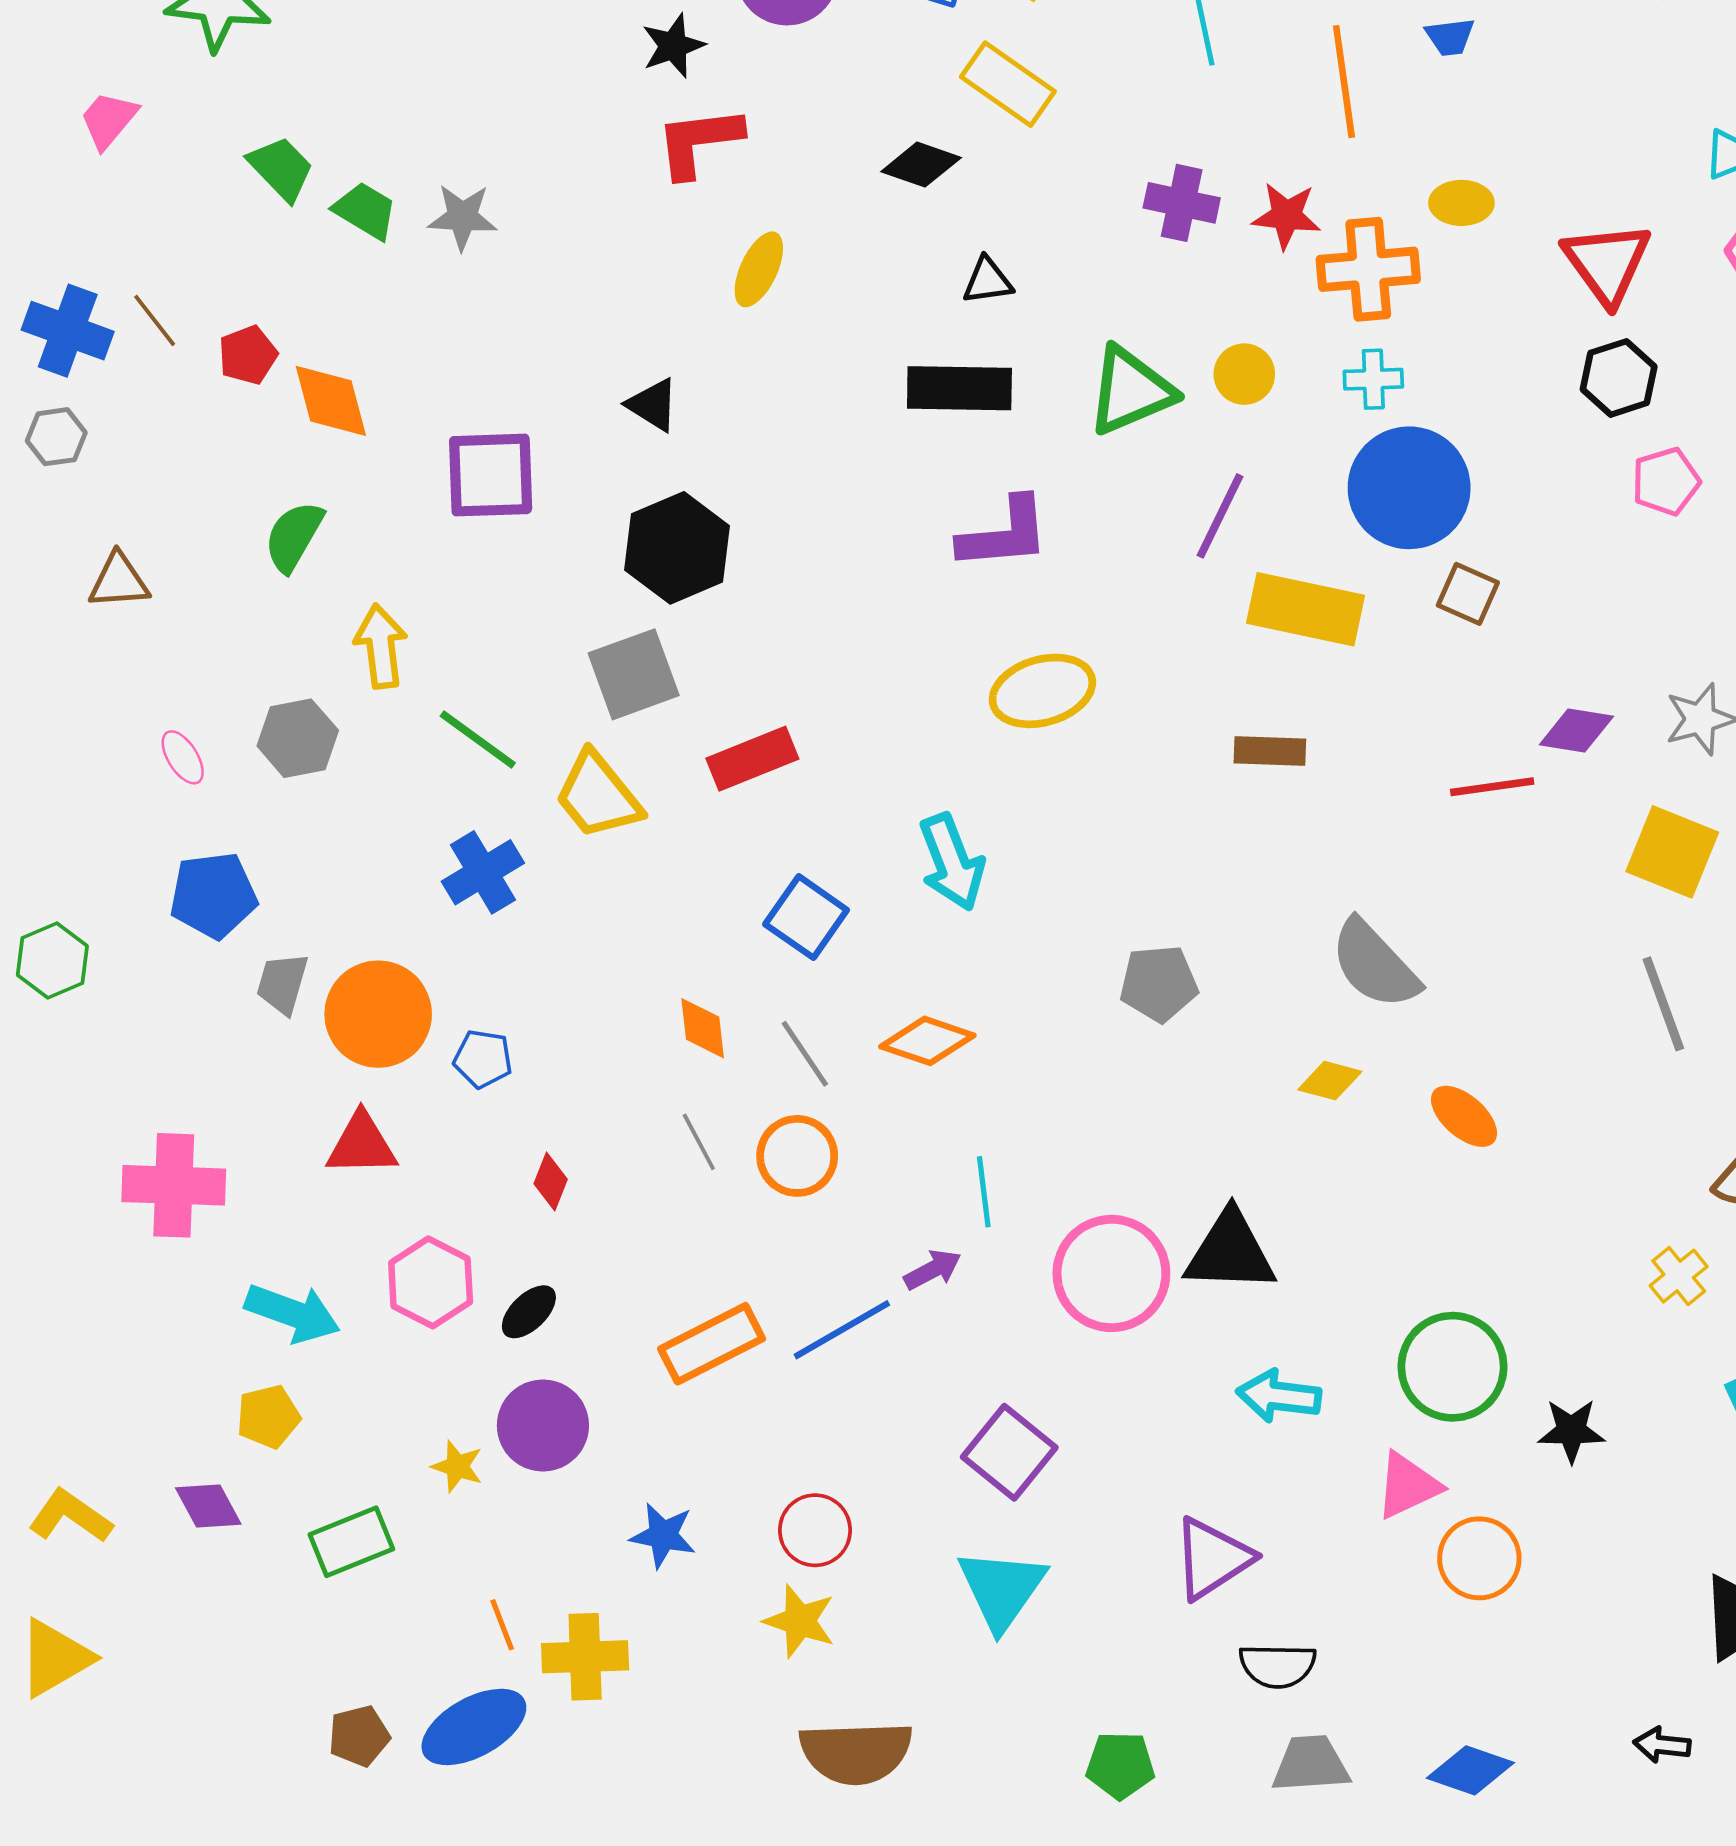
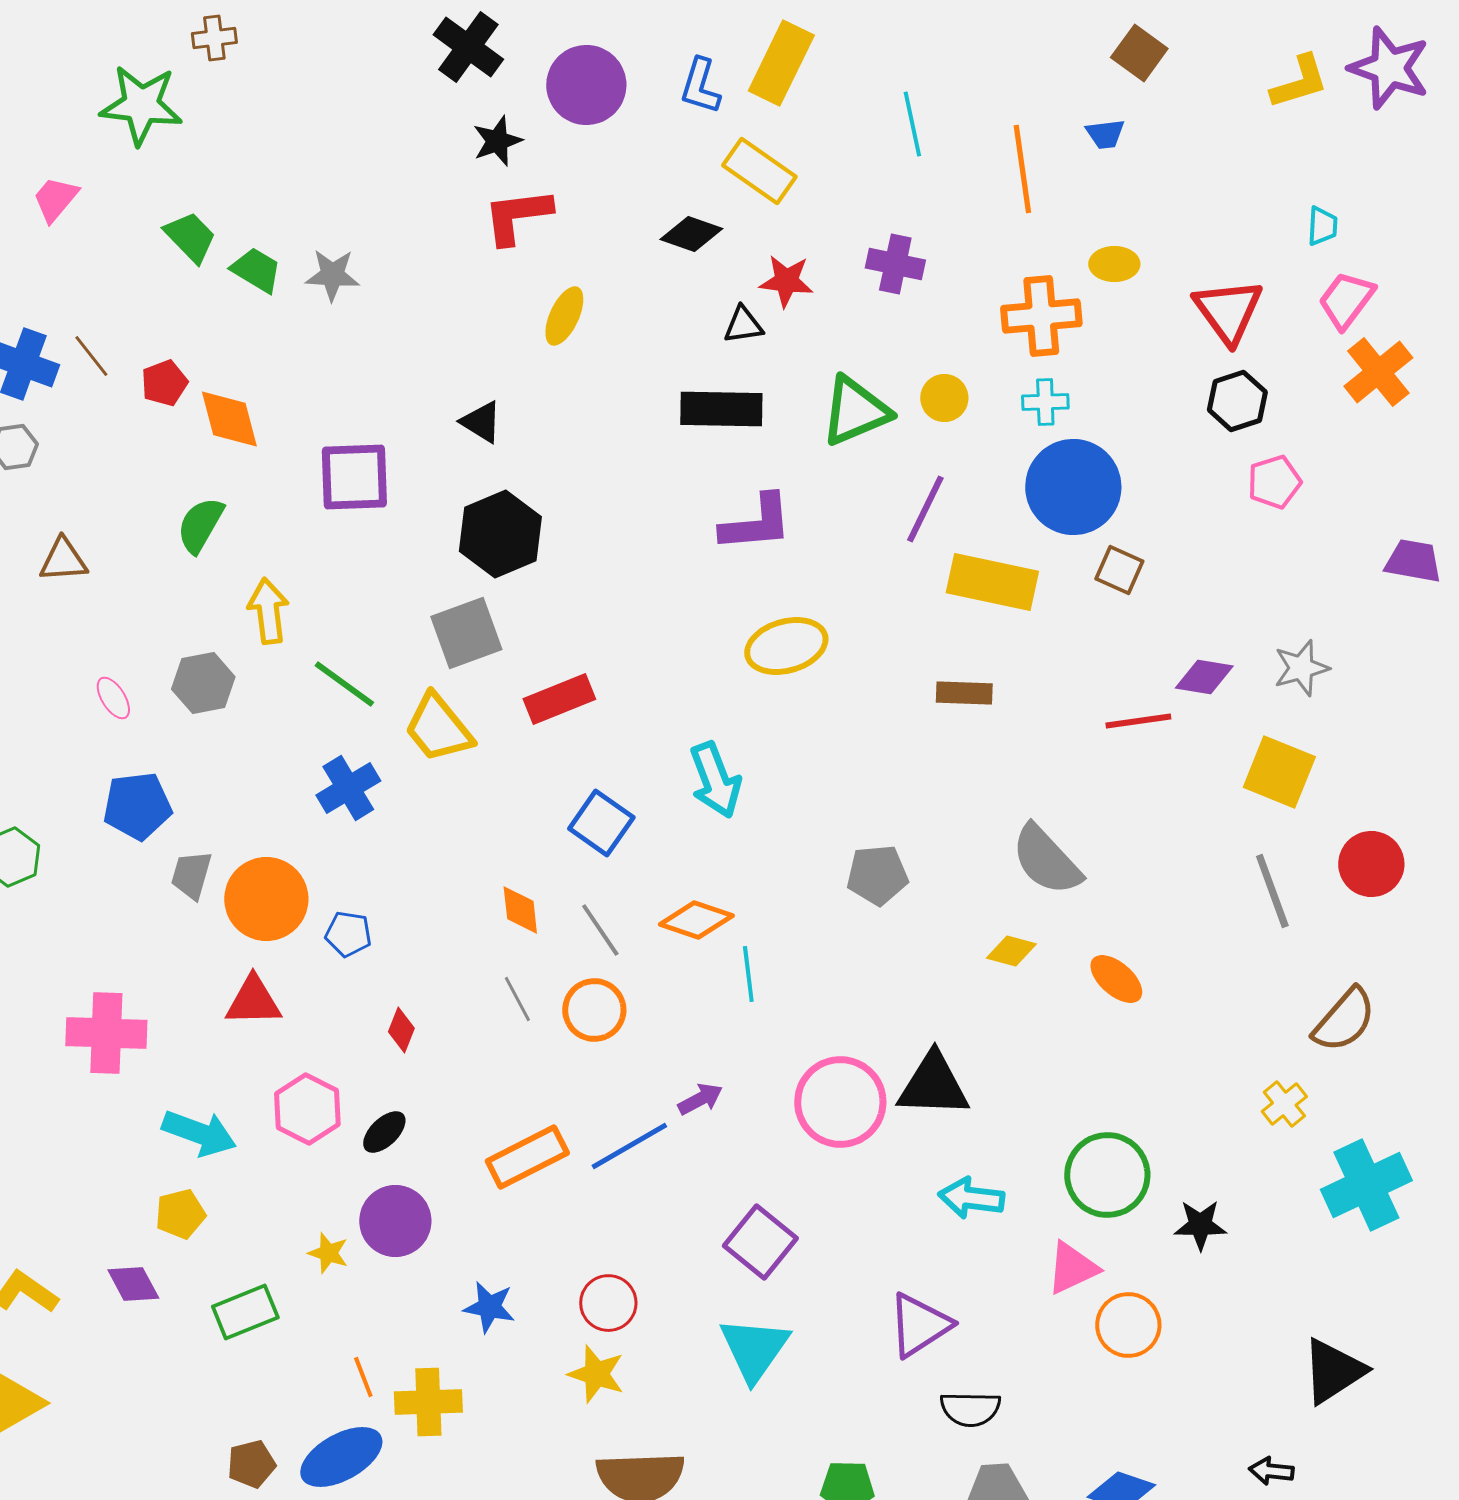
red star: (1286, 216) -> (786, 281), moved
cyan line: (984, 1192) -> (748, 974), moved

